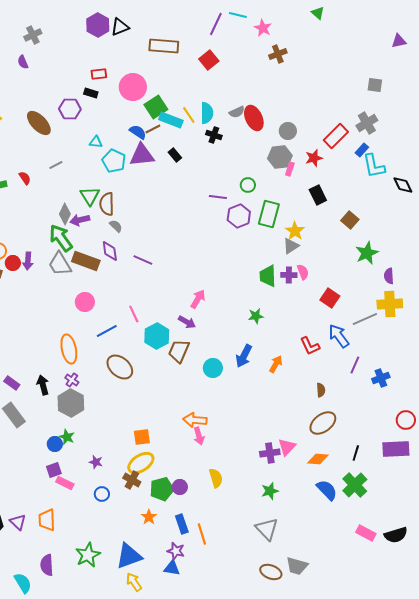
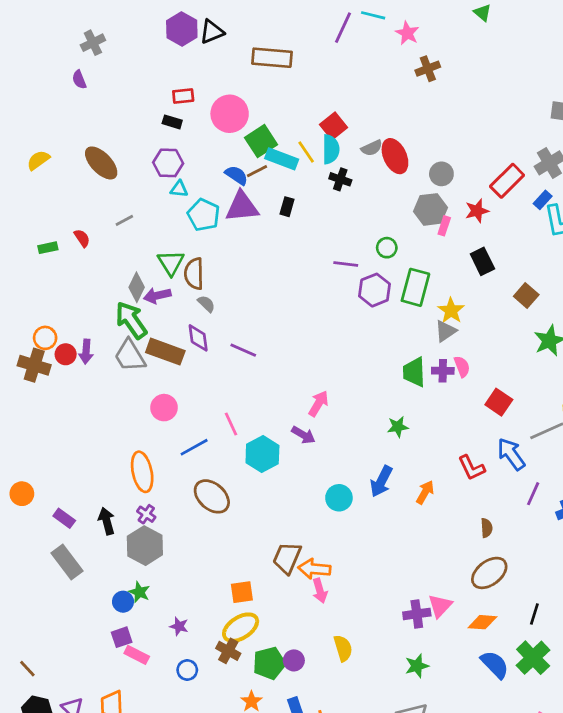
red square: (209, 60) -> (333, 126), moved
purple hexagon: (70, 109) -> (168, 163), moved
black rectangle: (175, 155) -> (287, 207), turned 56
brown trapezoid: (179, 351) -> (287, 558), moved

